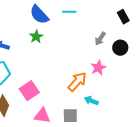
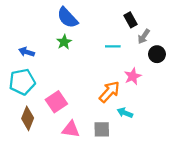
cyan line: (69, 12) -> (113, 46), moved
black rectangle: (123, 17) -> (130, 20), moved
gray arrow: (100, 39) -> (144, 36), moved

